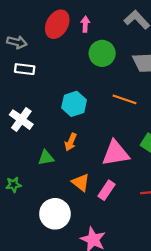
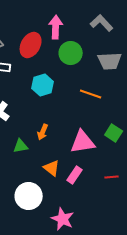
red ellipse: (57, 24) -> (31, 45), moved
pink arrow: (85, 24) -> (56, 27), size x1.6
cyan hexagon: (74, 104) -> (43, 85), moved

